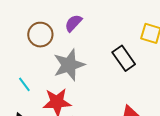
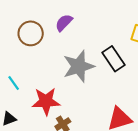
gray star: (69, 65) -> (79, 66), moved

